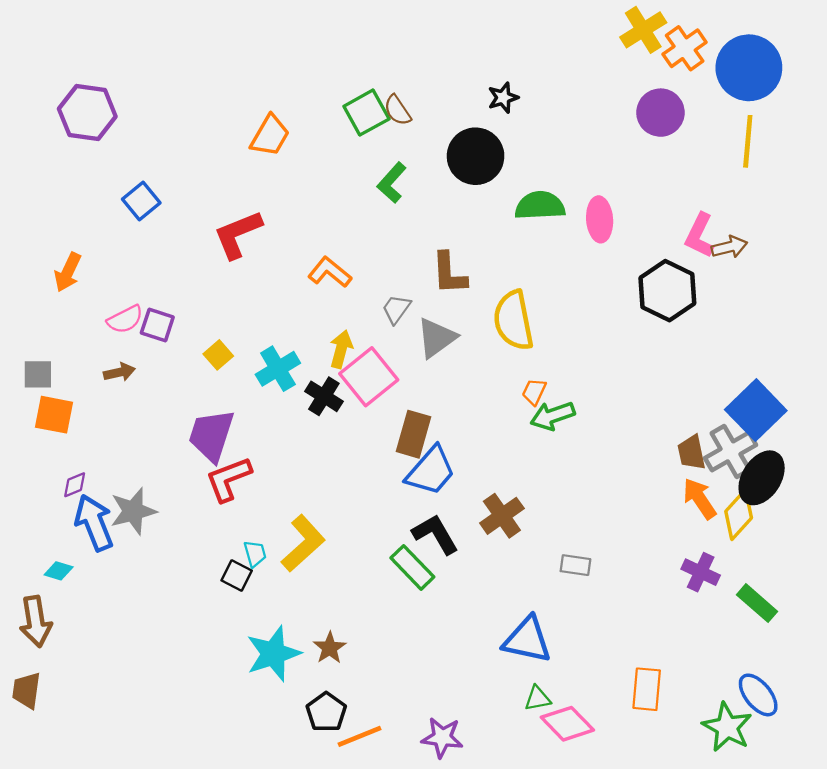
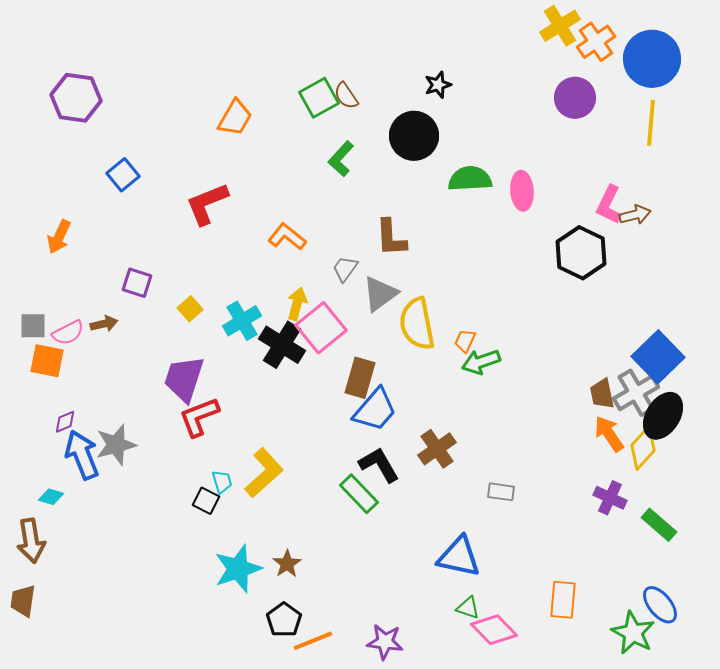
pink semicircle: (125, 319) -> (68, 333), moved
yellow semicircle: (513, 320) -> (417, 324), moved
black cross: (324, 396) -> (282, 345), size x1.4
green triangle: (538, 698) -> (468, 608), turned 30

